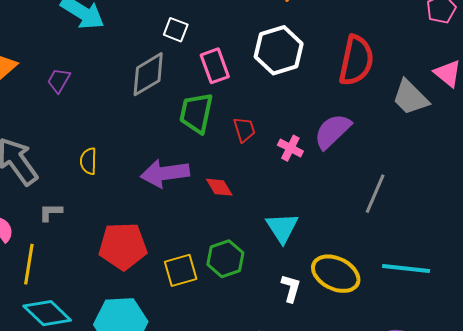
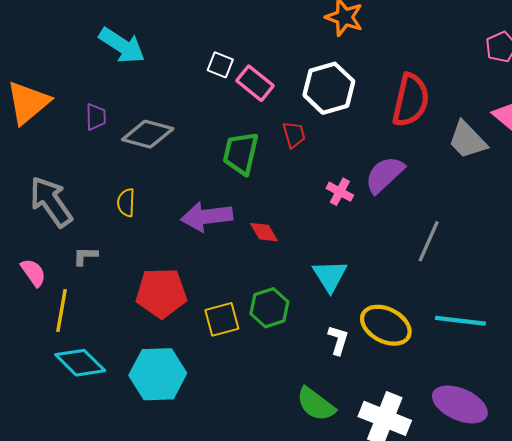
pink rectangle: (215, 66) -> (255, 83), moved, turned -32
gray diamond: (148, 74) -> (148, 134), moved, turned 45
purple trapezoid: (59, 80) -> (96, 117), turned 148
red trapezoid: (244, 130) -> (294, 135), moved

